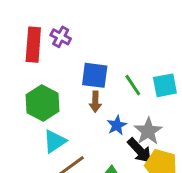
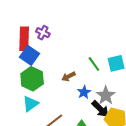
blue square: (95, 75) -> (29, 55), moved, turned 30
brown arrow: (95, 102) -> (69, 76), turned 64
cyan triangle: (55, 141) -> (31, 104), moved

